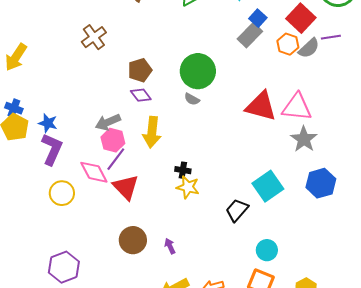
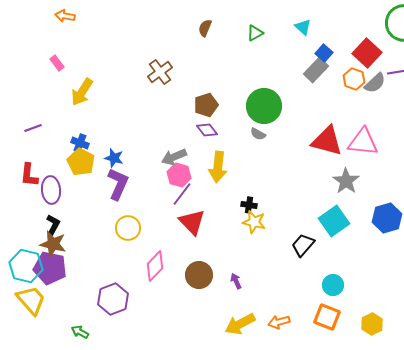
gray star: (304, 139) -> (346, 181), moved
pink diamond: (94, 172) -> (155, 266), moved, turned 72
purple hexagon: (64, 267) -> (113, 299), moved

